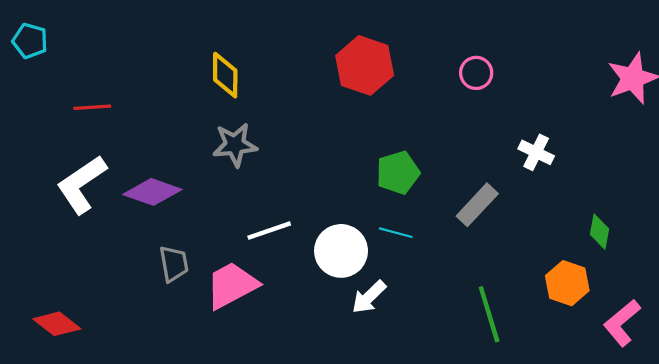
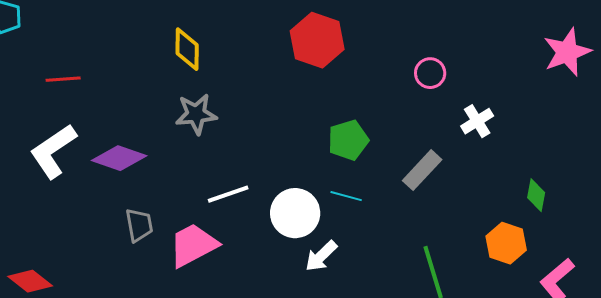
pink circle: (476, 73) -> (430, 73), moved
white cross: (536, 152) -> (477, 121), turned 32

